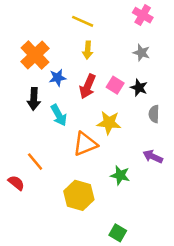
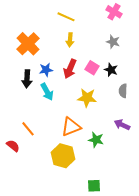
blue star: (58, 78) -> (46, 70), moved
orange triangle: (85, 144) -> (71, 127), moved
green square: (118, 233) -> (94, 186), turned -32

